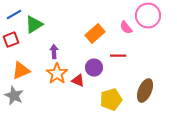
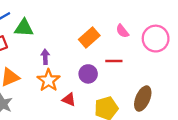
pink circle: (148, 16) -> (156, 39), moved
green triangle: (34, 25) -> (24, 28), turned 36
red triangle: (78, 81) -> (69, 100), moved

